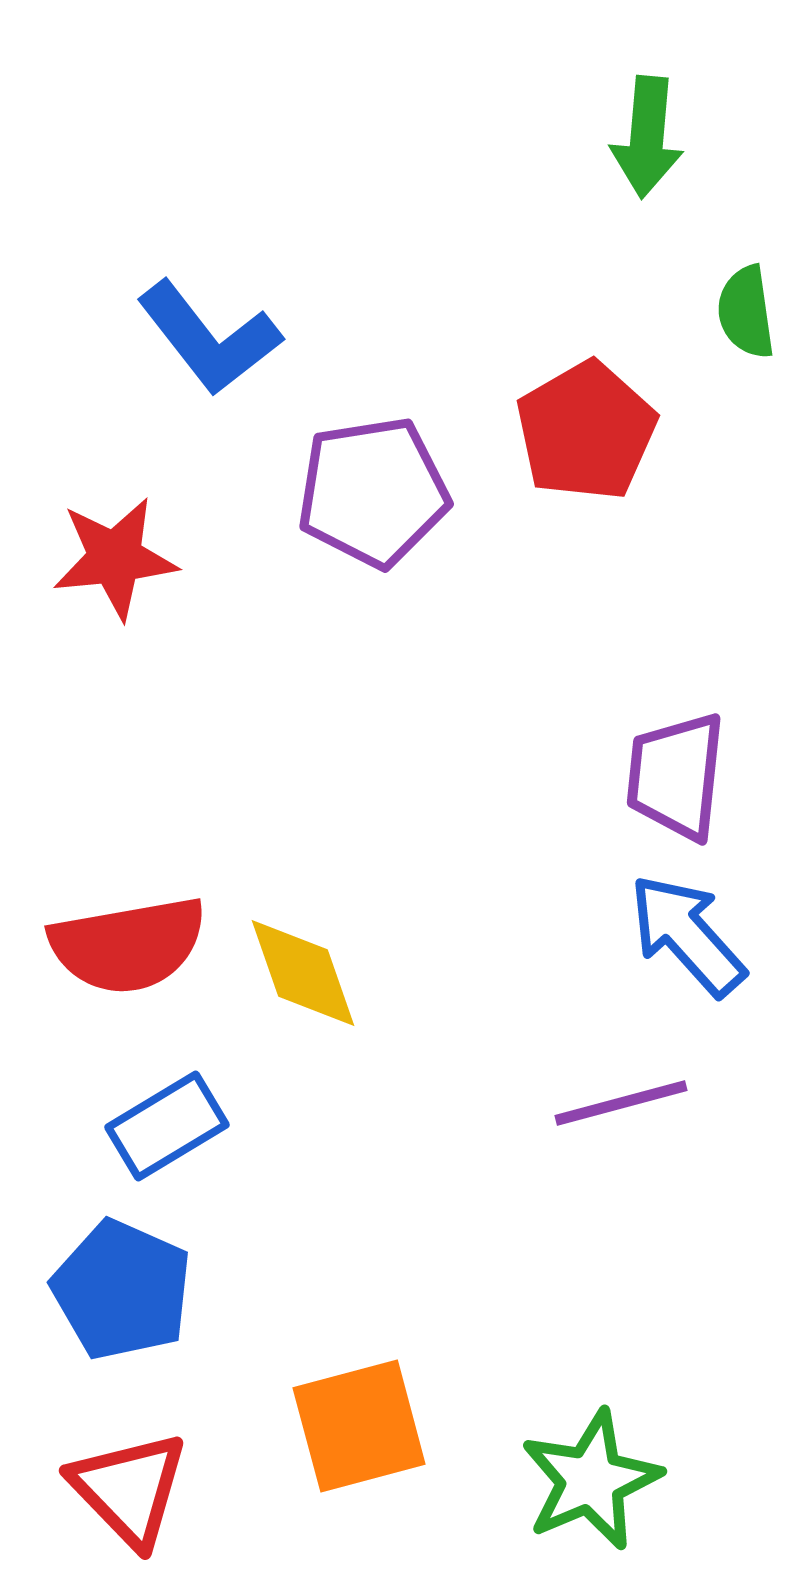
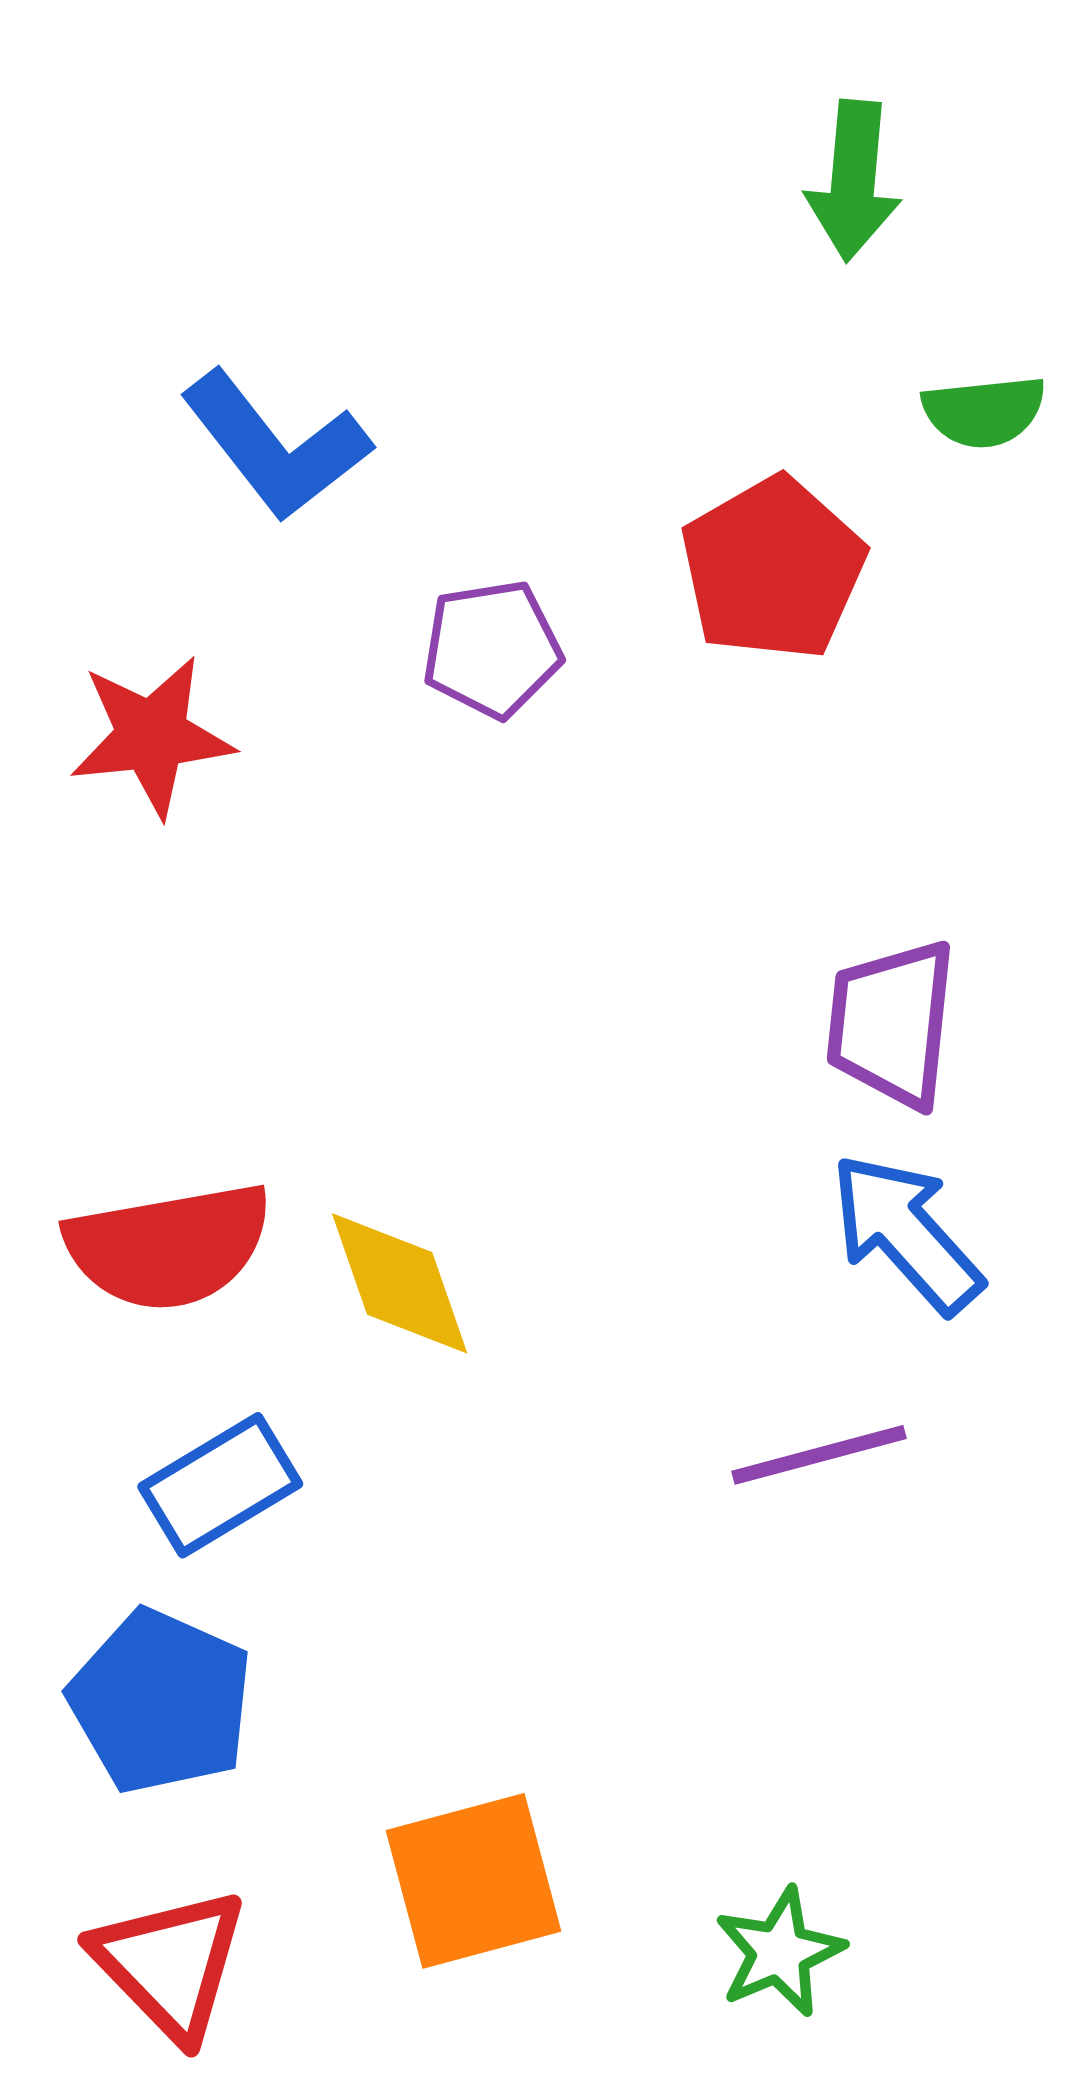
green semicircle: (746, 312) -> (984, 412), turned -88
purple pentagon: (373, 492) -> (492, 649), size x0.7
green star: (591, 1480) -> (779, 1952), size x0.7

